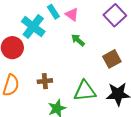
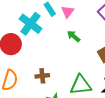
pink triangle: (72, 14) -> (68, 12), turned 32

